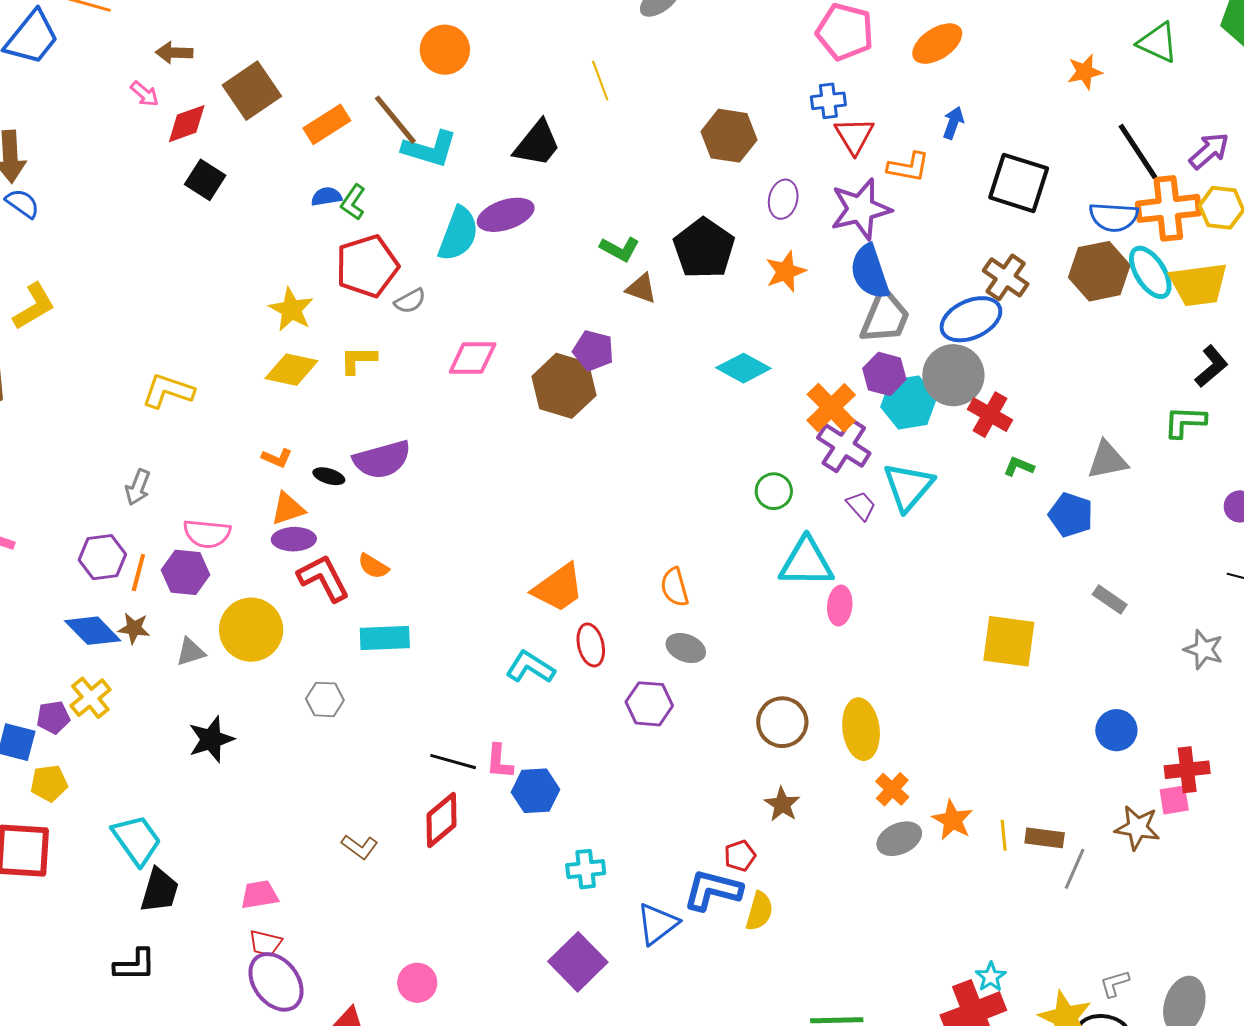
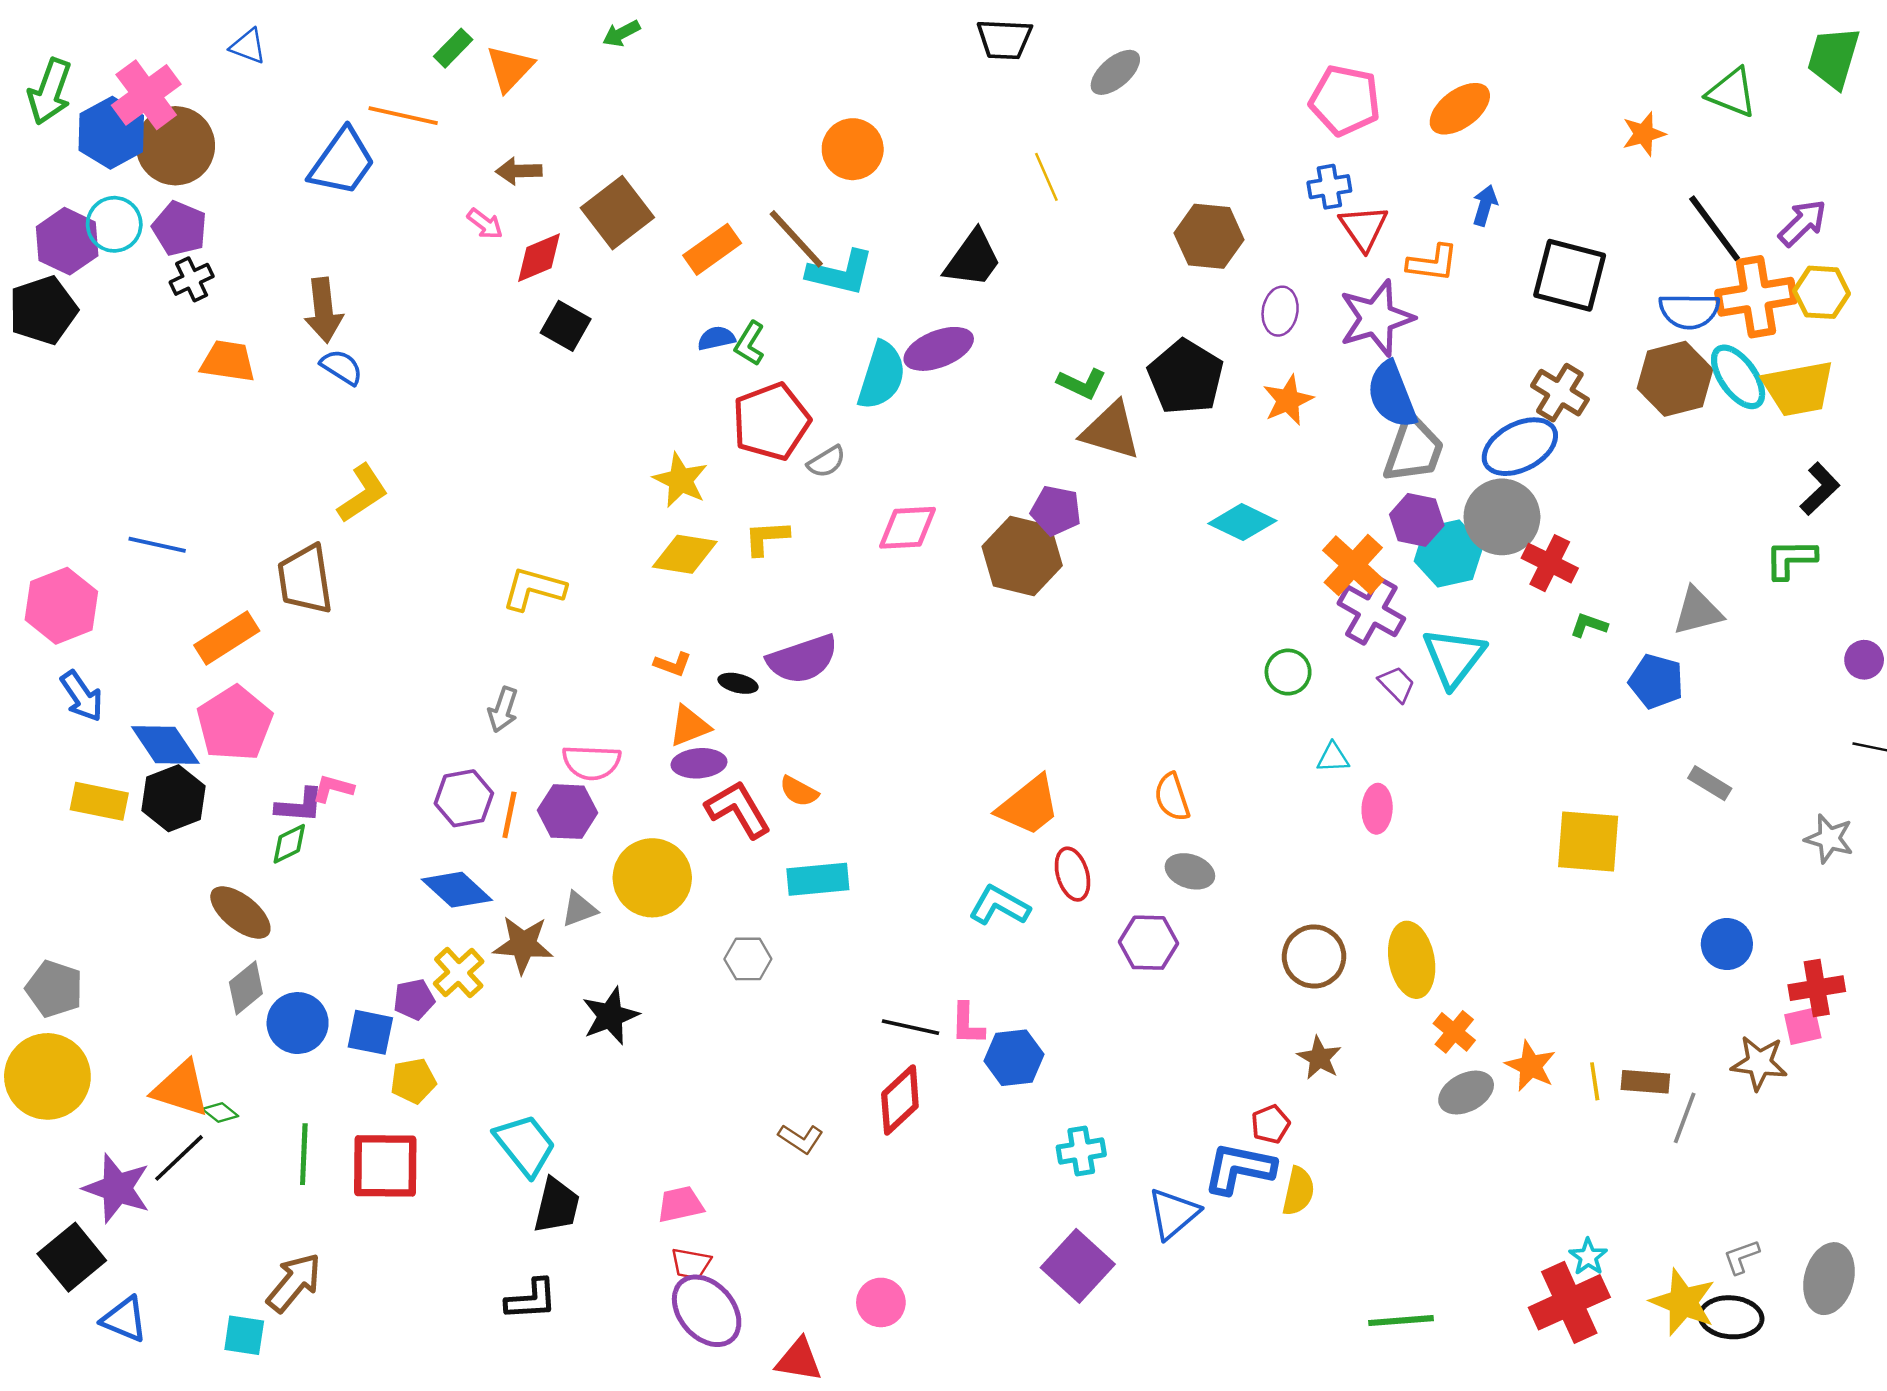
brown triangle: (641, 288) -> (1111, 431), size x1.6
cyan triangle: (806, 562) -> (1333, 758), size x0.5
brown star: (134, 628) -> (523, 945), moved, size x1.5

